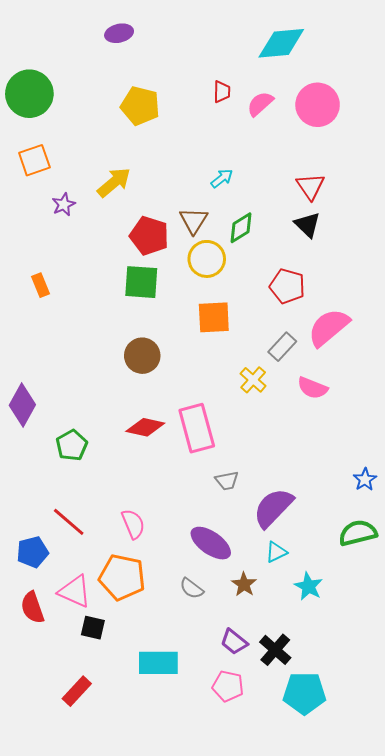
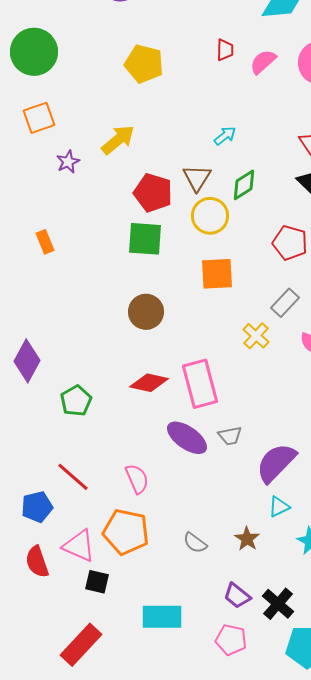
purple ellipse: (211, 543) -> (187, 438), moved
red rectangle: (77, 691) -> (81, 645), size x1.4

